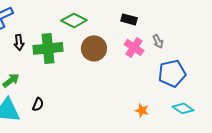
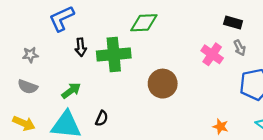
black rectangle: (129, 19) -> (233, 23), moved
green diamond: (74, 20) -> (144, 23), turned -30
brown circle: (94, 48) -> (163, 84), moved

